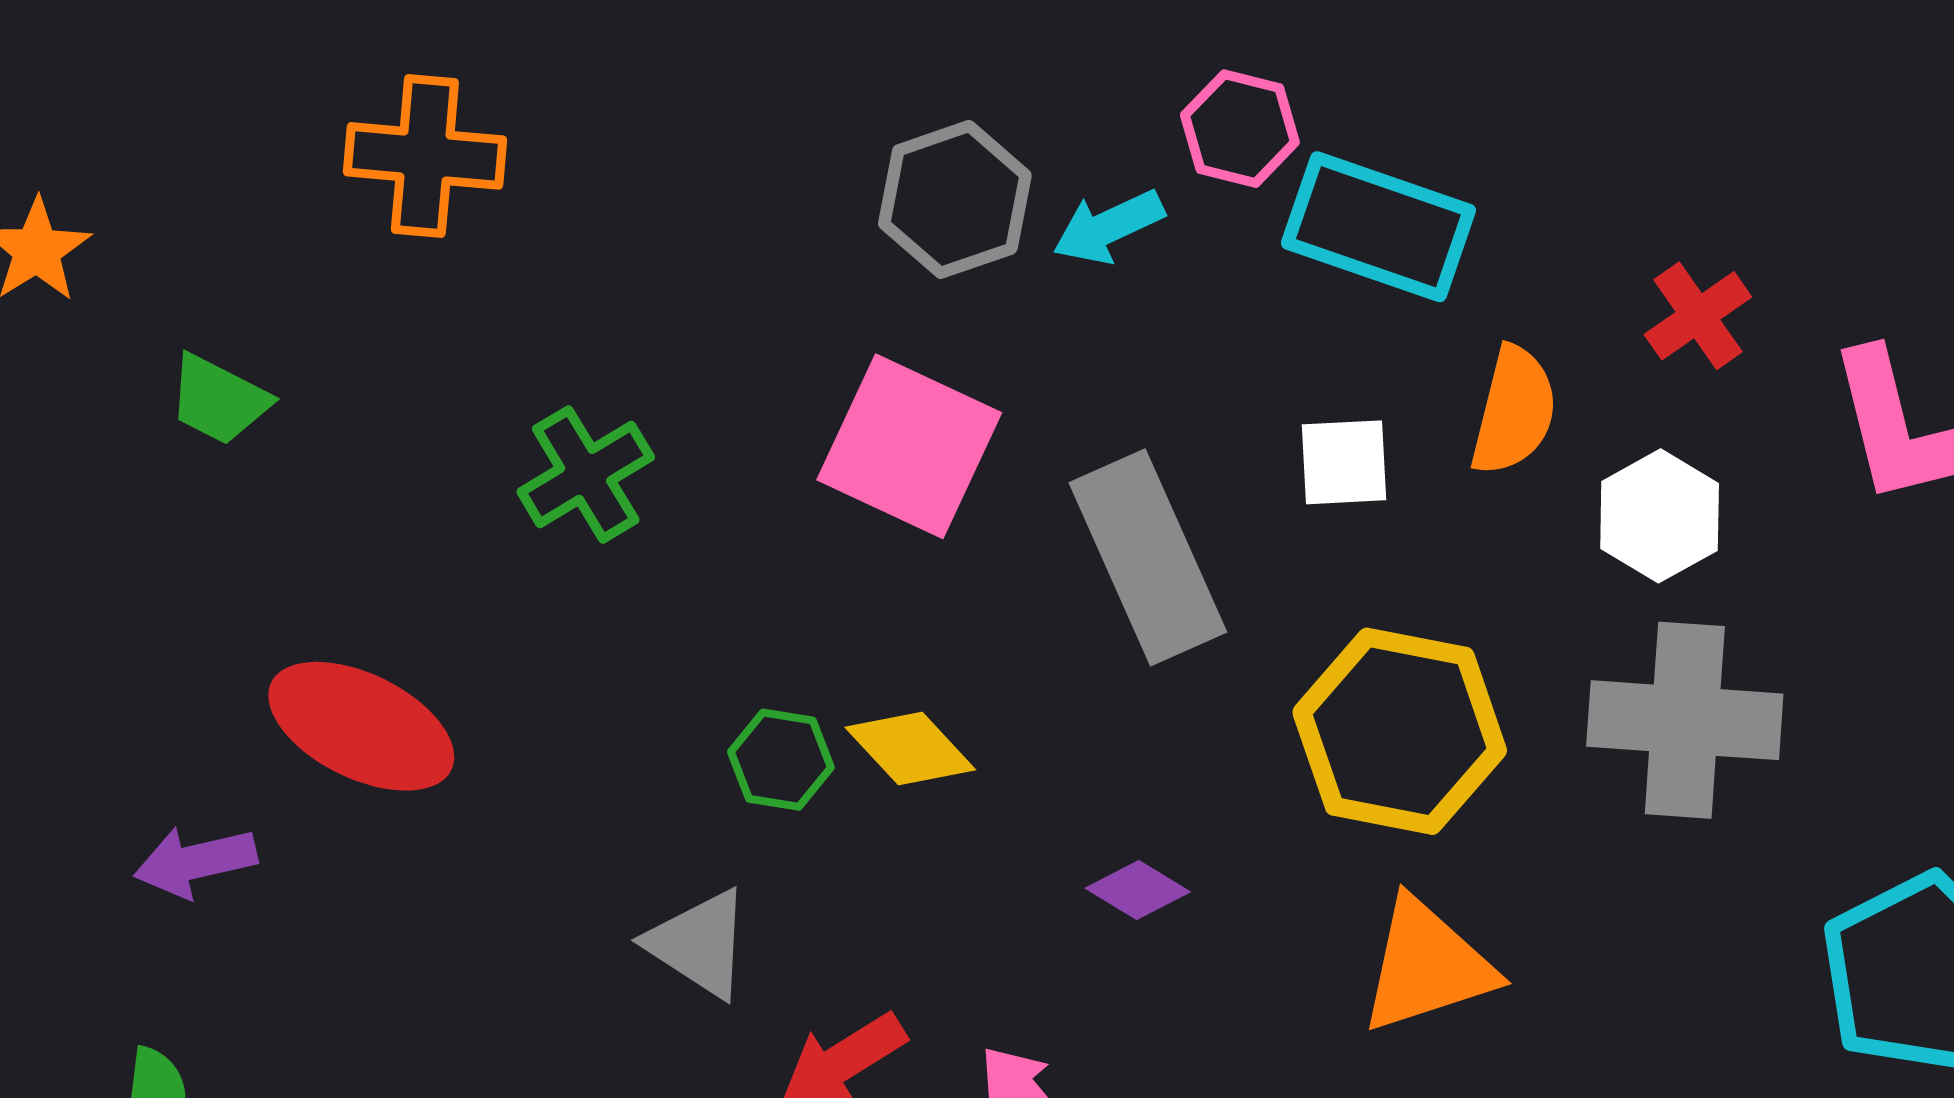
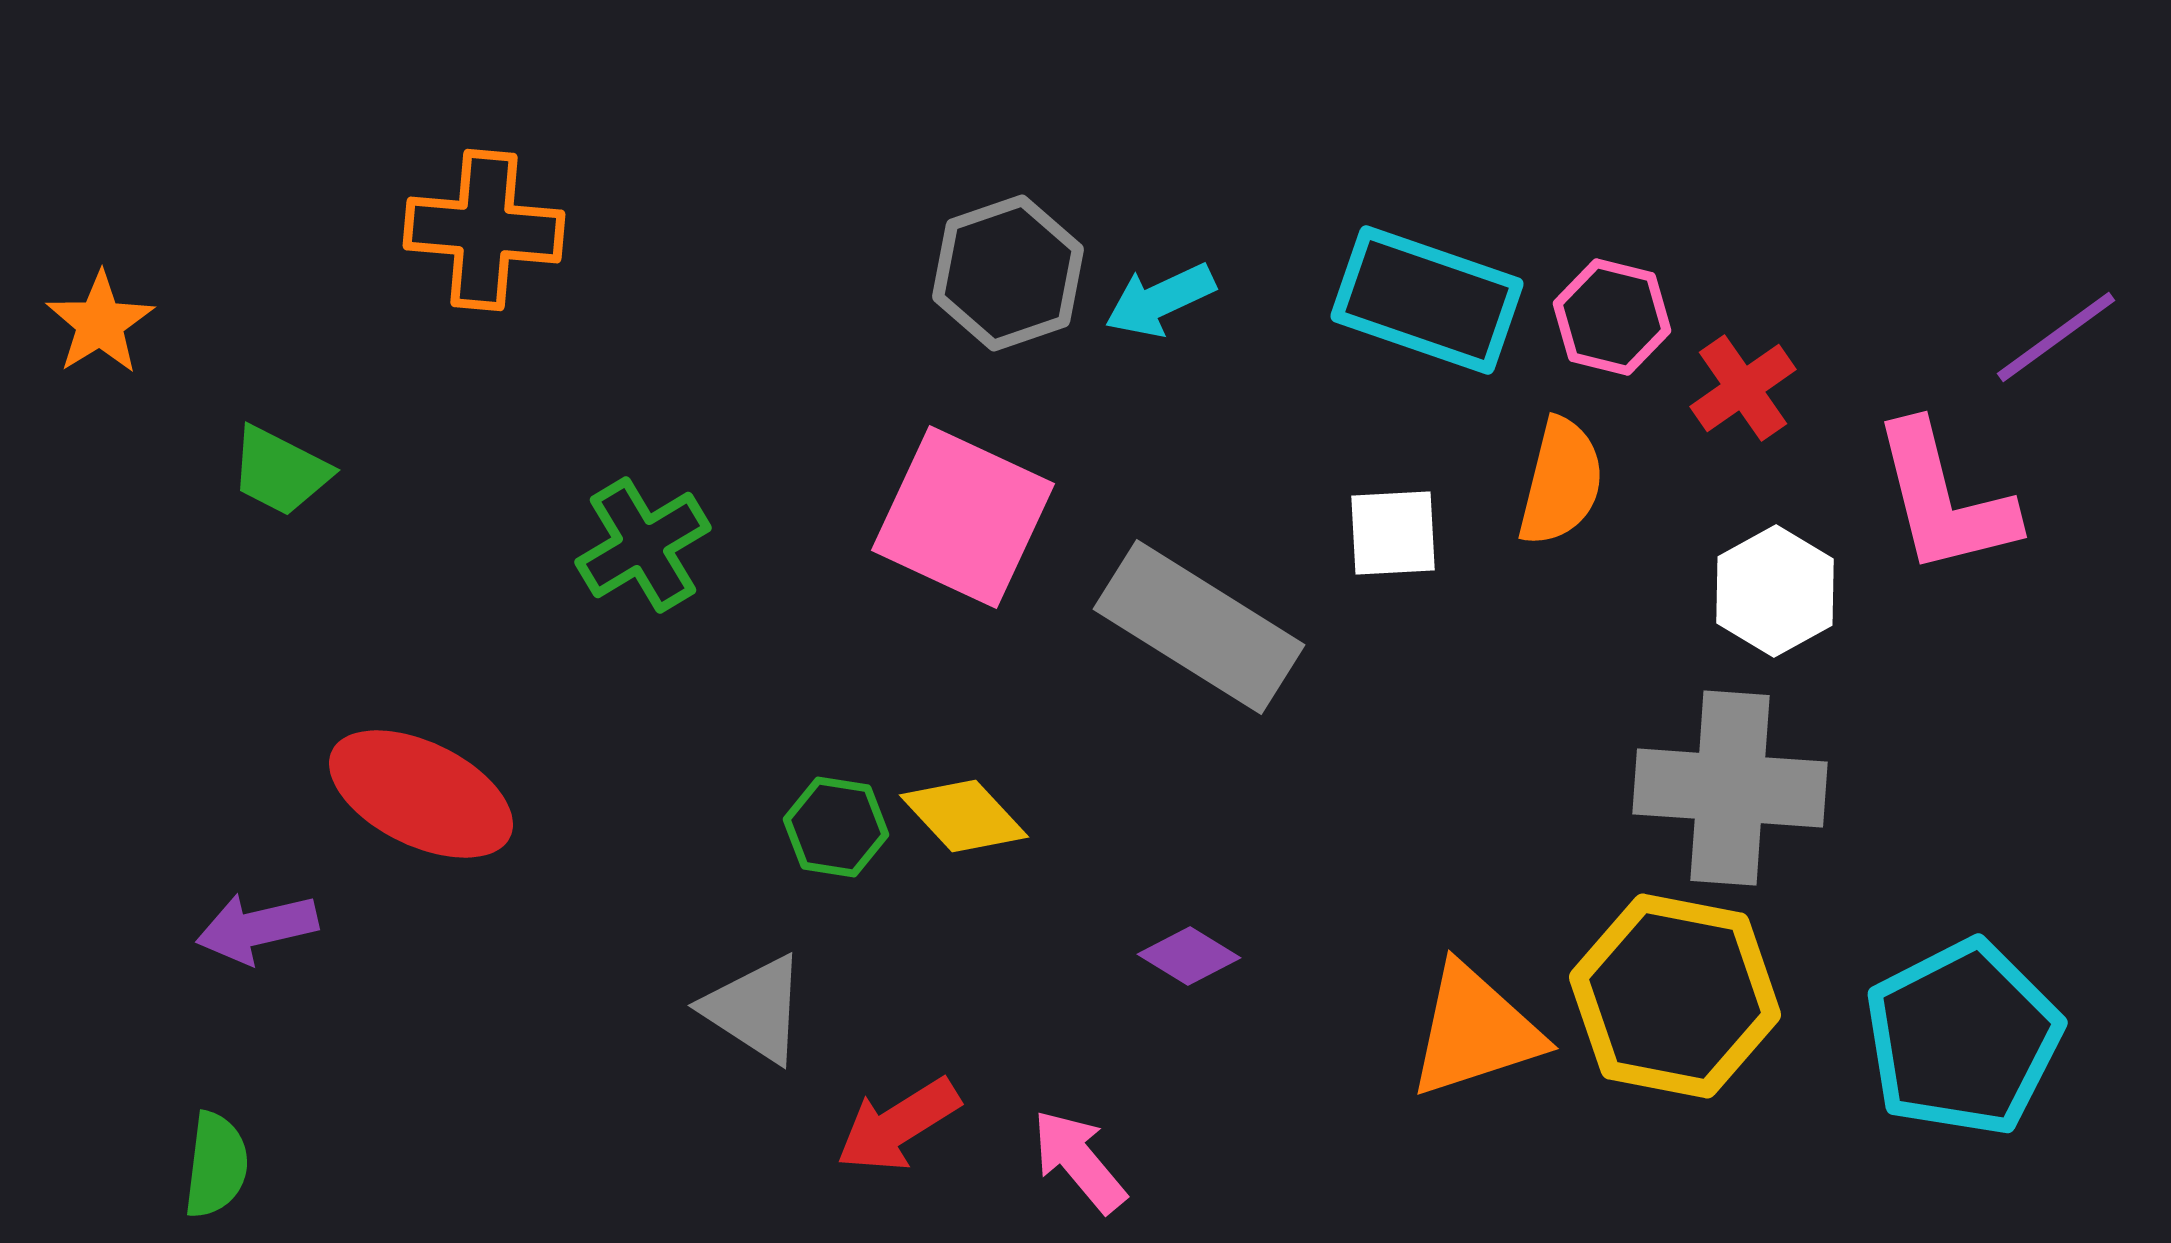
pink hexagon: (1240, 129) -> (1612, 317), moved
white hexagon: (1660, 516) -> (1775, 591), moved
gray rectangle: (1148, 557) -> (1199, 627), turned -34
yellow hexagon: (1400, 731) -> (1675, 996), moved

